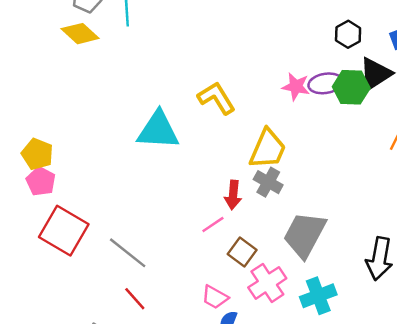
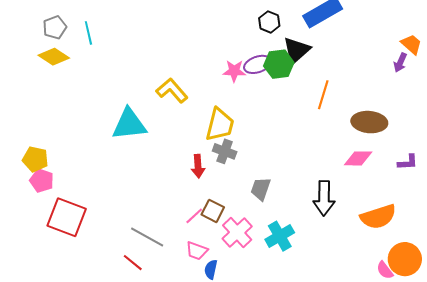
pink line: (213, 224) -> (194, 216), moved
gray trapezoid: (305, 235) -> (261, 189), size x0.6
gray line: (128, 253) -> (147, 237), moved

